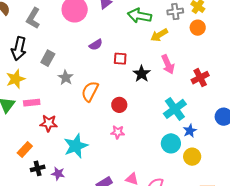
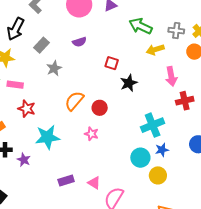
purple semicircle: (96, 45) -> (79, 42), moved
pink arrow: (168, 64) -> (171, 76), moved
orange semicircle: (90, 91) -> (74, 101), moved

